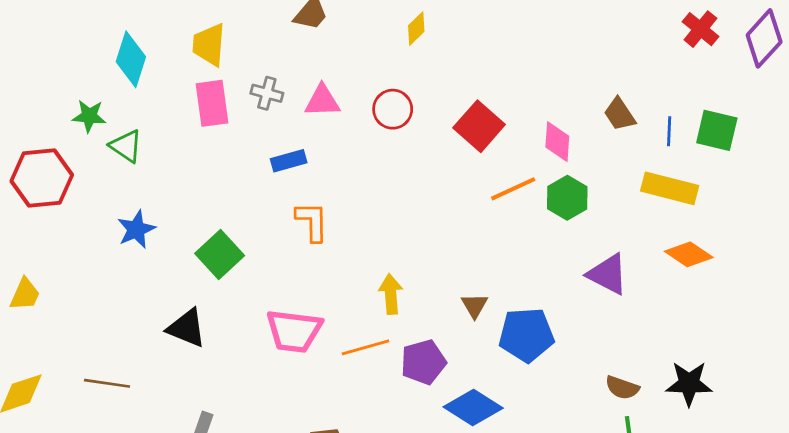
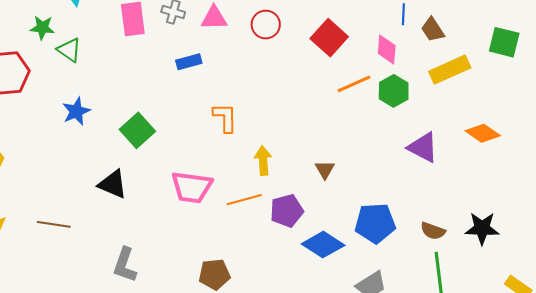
blue line: (669, 131) -> (403, 14), moved
yellow rectangle: (670, 188) -> (450, 70), moved, turned -39
orange L-shape: (312, 222) -> (225, 118), moved
blue pentagon: (526, 335) -> (375, 223), moved

